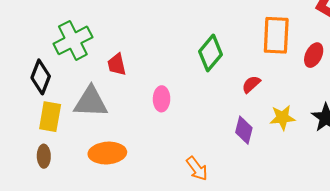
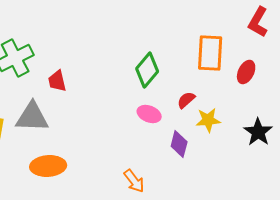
pink ellipse: (162, 99) -> (149, 114), moved, turned -70
yellow star: (282, 118) -> (208, 120), moved

